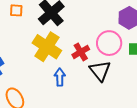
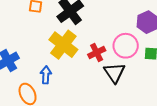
blue arrow: (60, 77) -> (46, 75), moved

